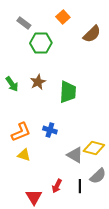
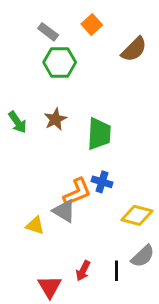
gray rectangle: (24, 23) -> (48, 32), moved
blue cross: (50, 130) -> (102, 182), moved
orange L-shape: (21, 132) -> (77, 192), moved
gray triangle: (75, 155) -> (64, 211), moved

